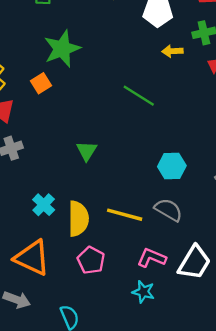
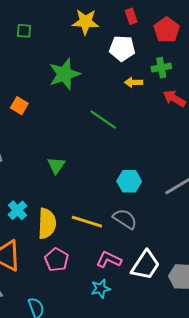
green star: (62, 49) -> (64, 74), moved
orange square: (41, 83) -> (19, 106), turned -30
cyan star: (143, 292) -> (101, 289), turned -30

